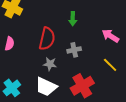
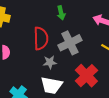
gray cross: (74, 50) -> (70, 43), size x1.6

